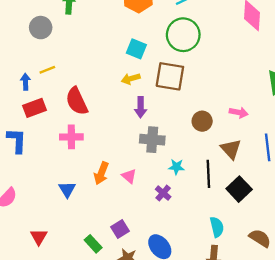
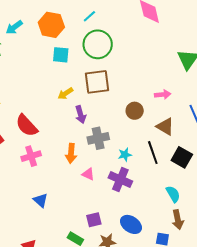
cyan square: (136, 49) -> (61, 55), moved
orange arrow: (101, 173) -> (71, 153), moved
purple cross: (163, 193) -> (120, 179), size x1.6
purple square: (120, 229) -> (94, 220), turned 35

